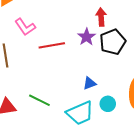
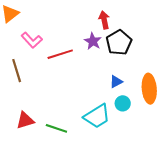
blue triangle: (90, 83) -> (116, 82), moved
green line: (39, 100) -> (56, 128), moved

